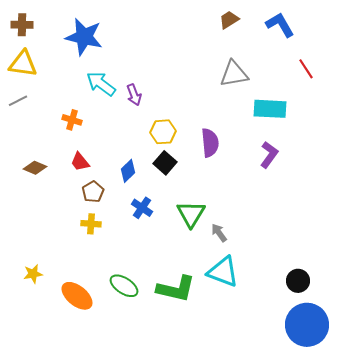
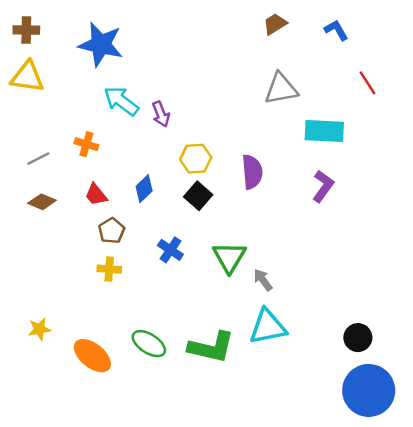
blue L-shape: (280, 25) -> (336, 30), size x0.7
gray line: (18, 101) -> (38, 159), moved
blue diamond: (128, 171) -> (144, 189), moved
cyan triangle: (223, 272) -> (268, 327), turned -32

